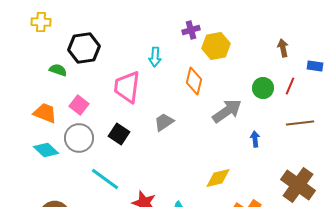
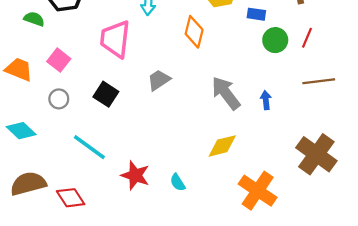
blue rectangle: (315, 66) -> (256, 14), moved
gray arrow: (227, 111) -> (226, 93), moved, turned -92
gray circle: (79, 138) -> (59, 99), size x0.6
cyan diamond: (46, 150) -> (21, 131), moved

